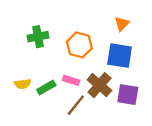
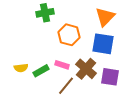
orange triangle: (122, 24) -> (105, 17), size x1.5
green cross: (38, 37) -> (45, 13), moved

